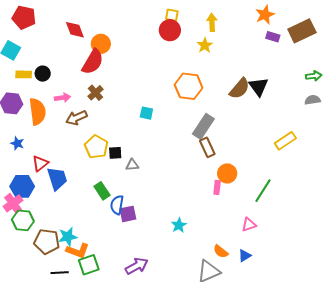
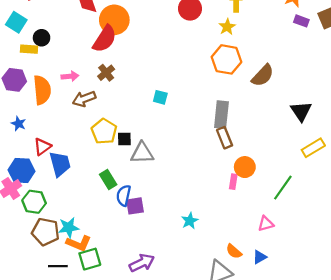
orange circle: (101, 44) -> (114, 20), size x1.4
black circle: (43, 74) -> (42, 38), moved
orange hexagon: (189, 86) -> (227, 59), moved
black triangle: (259, 87) -> (301, 111), moved
gray rectangle: (203, 126) -> (221, 115), turned -30
yellow rectangle: (285, 141) -> (313, 148), moved
gray triangle: (132, 165) -> (142, 153), size x1.6
green hexagon: (23, 220) -> (34, 202), moved

